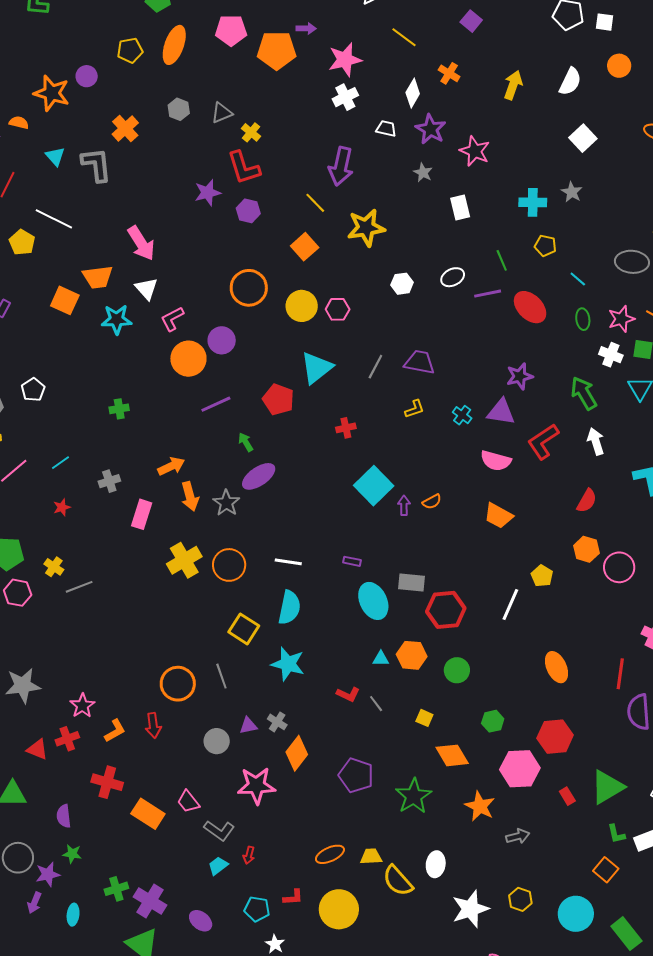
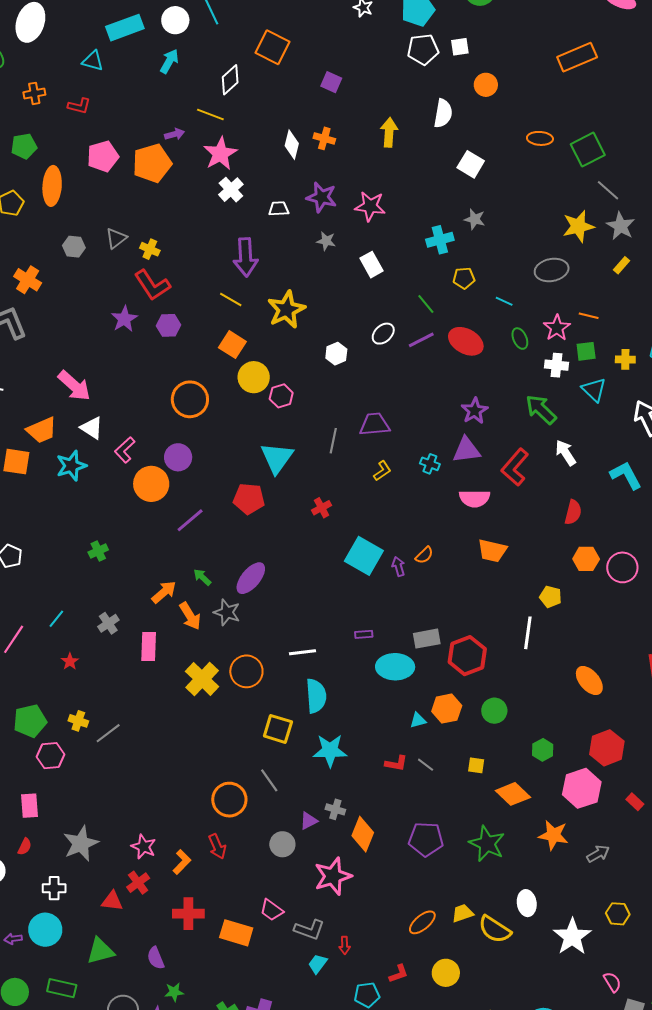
yellow line: (404, 37) -> (210, 115), moved
white diamond: (413, 93) -> (292, 145), moved
yellow circle: (302, 306) -> (254, 377), moved
green arrow: (246, 442) -> (202, 577), moved
cyan ellipse: (373, 601) -> (395, 667), turned -48
yellow circle: (339, 909) -> (446, 973), size x0.7

